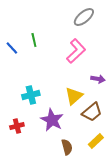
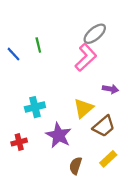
gray ellipse: (84, 17) -> (95, 34), moved
brown semicircle: (67, 147) -> (76, 166), turned -147

